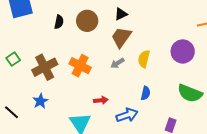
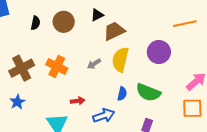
brown trapezoid: (121, 37) -> (114, 31), moved, turned 30
yellow semicircle: (144, 59) -> (120, 60), size x1.4
green semicircle: (190, 93) -> (148, 92), moved

